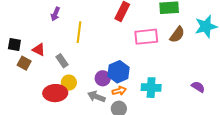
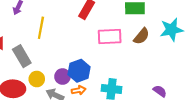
gray rectangle: (62, 61) -> (22, 56), size x1.5
yellow circle: (69, 83) -> (37, 79), moved

